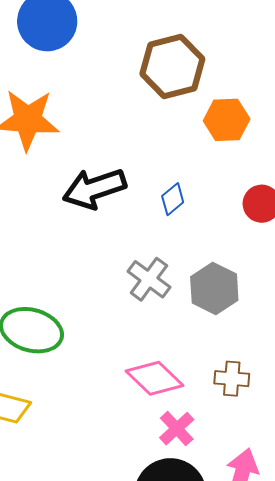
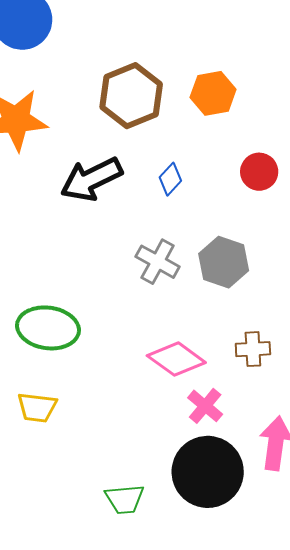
brown hexagon: (172, 66) -> (131, 96), moved

